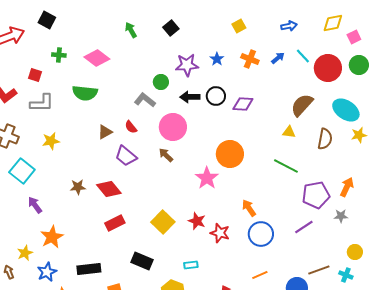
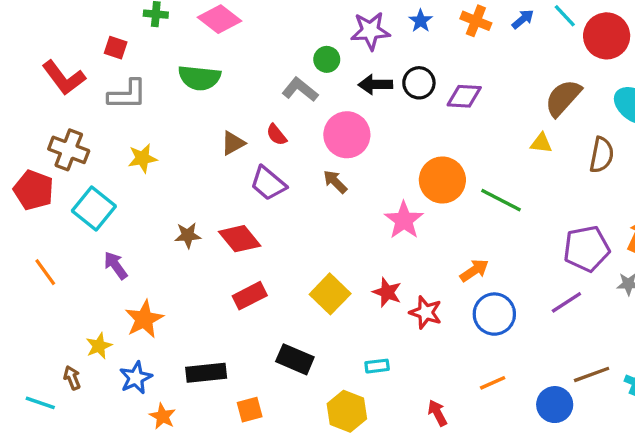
green line: (286, 166) -> (501, 200), moved
orange arrow: (249, 208) -> (474, 271), turned 90

